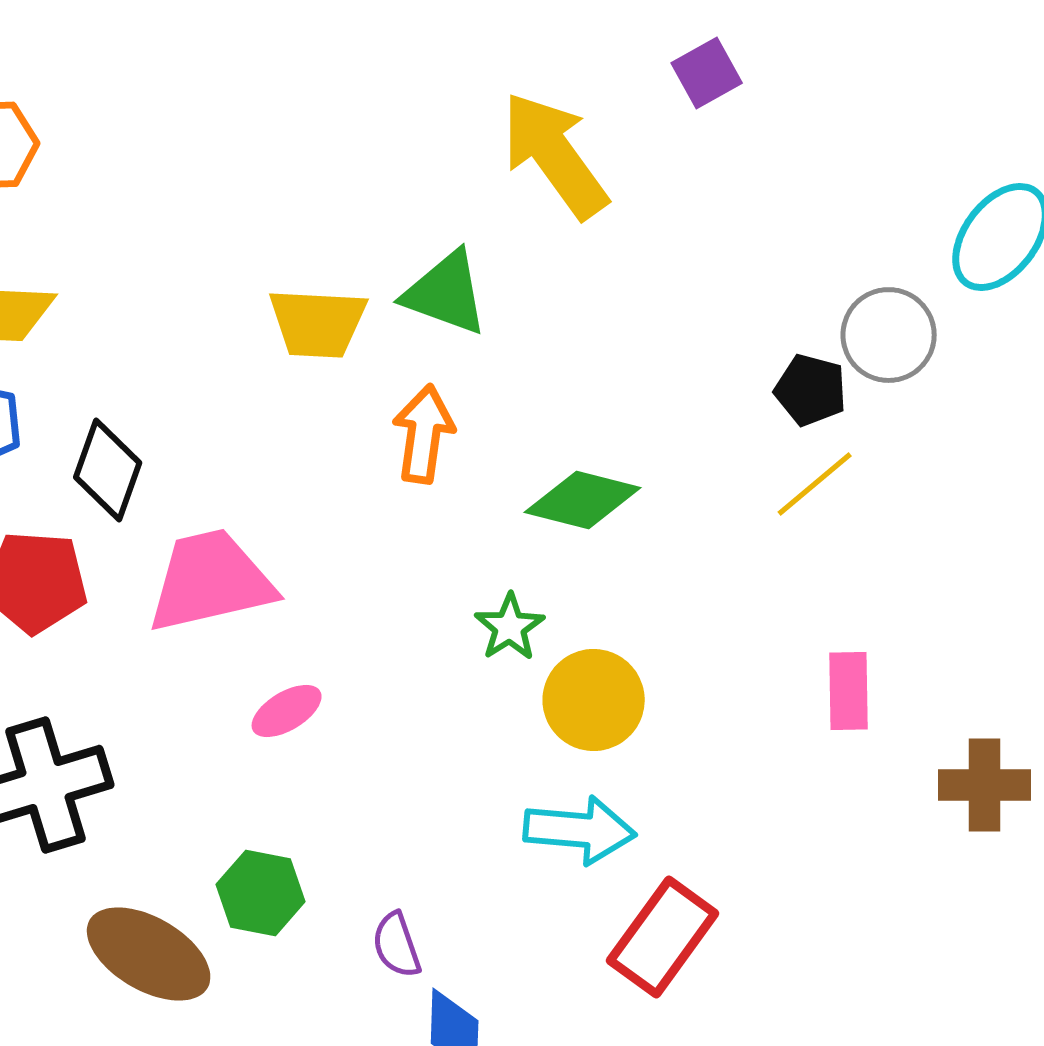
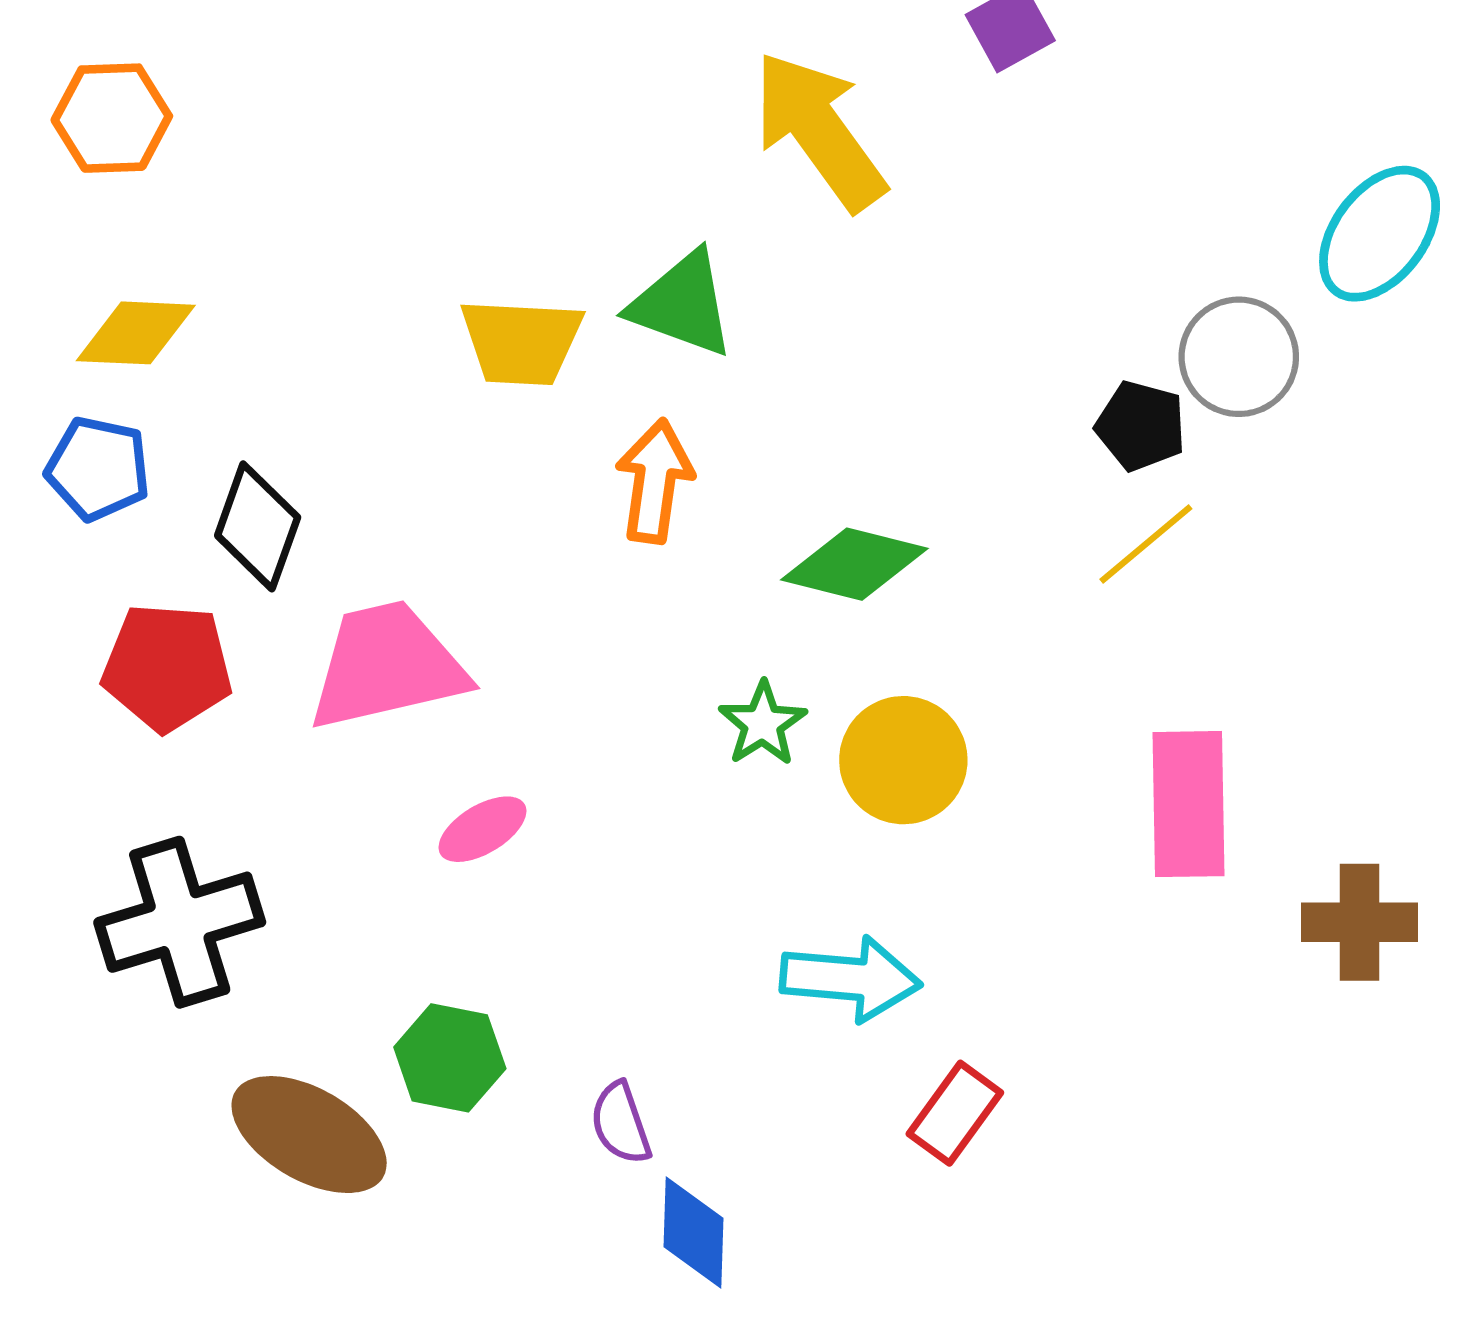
pink rectangle: (849, 691) -> (1189, 804), size x1.5
yellow circle: (594, 700) -> (903, 760), moved
red rectangle: (663, 937) -> (955, 1113), size x0.7

